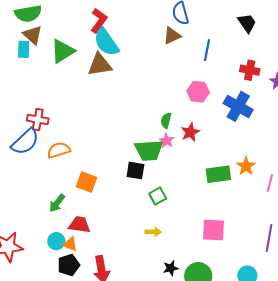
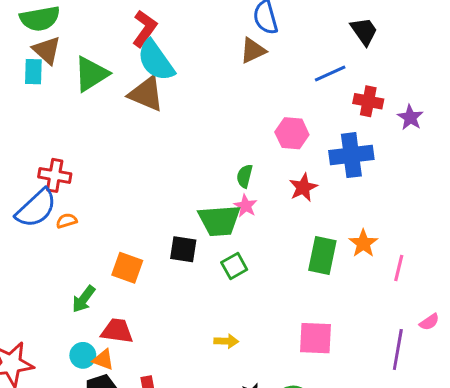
blue line: (207, 50) -> (330, 73), moved, turned 55
brown triangle: (100, 65) -> (146, 94), turned 32
blue cross: (238, 106) -> (351, 155), turned -36
red star: (190, 132) -> (303, 187), moved
orange semicircle: (59, 150) -> (67, 221), moved, size x0.6
black square: (135, 170) -> (183, 249), moved
green rectangle: (218, 174) -> (322, 256), turned -70
green square: (158, 196) -> (234, 266), moved

